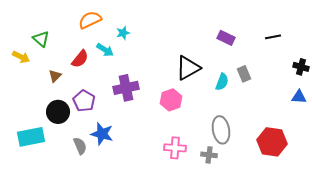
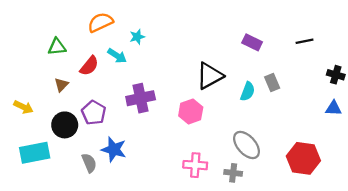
green triangle: (41, 39) -> (57, 47), moved, turned -48
yellow arrow: (21, 57) -> (23, 107), moved
gray ellipse: (221, 130) -> (247, 145), turned -32

